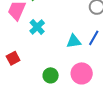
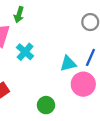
pink circle: (82, 73) -> (83, 84), moved

